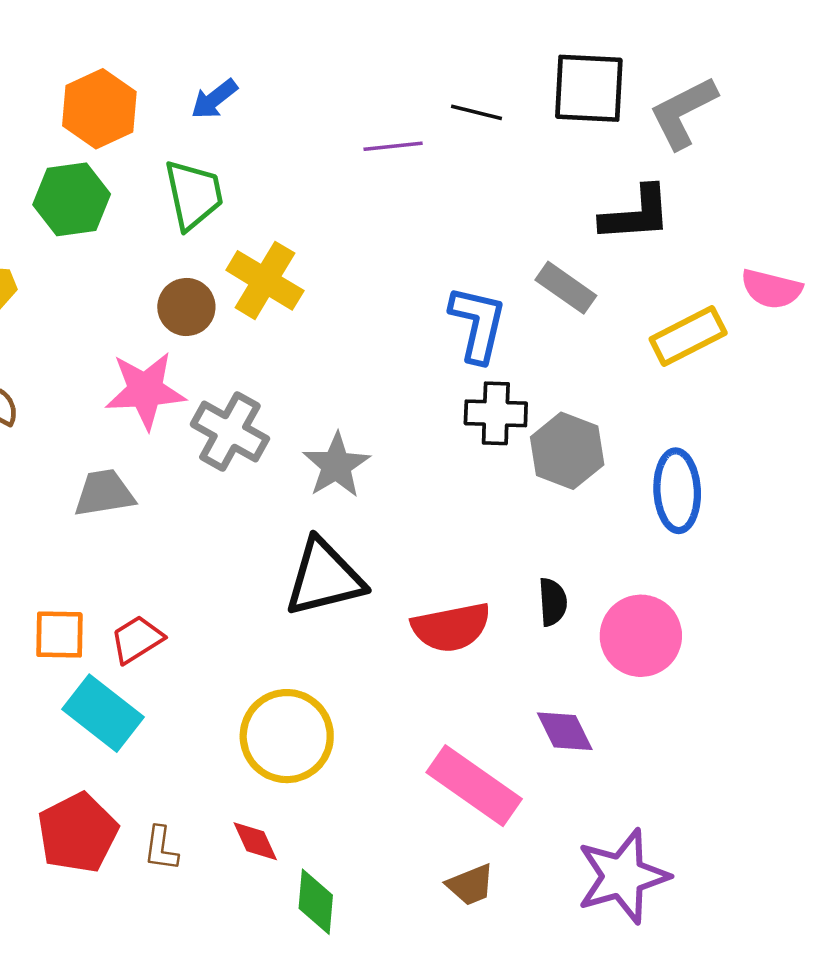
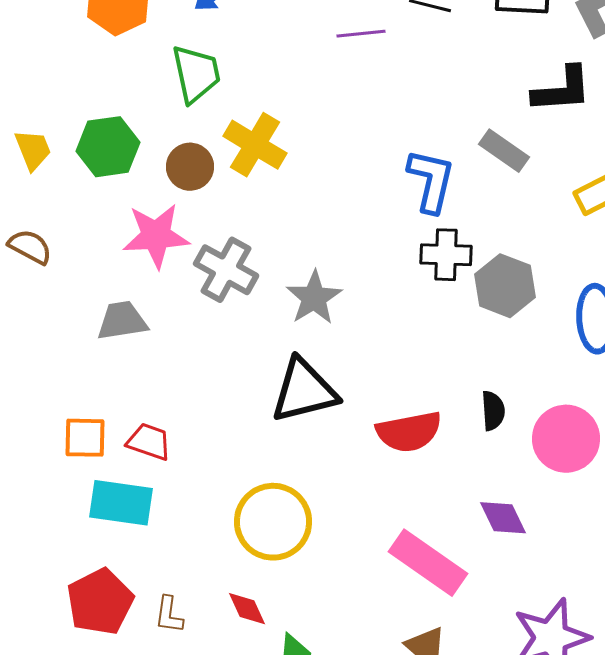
green hexagon: (72, 199) -> (108, 147), moved
red trapezoid: (137, 639) -> (149, 442), turned 51
cyan rectangle: (103, 713) -> (121, 503), turned -30

